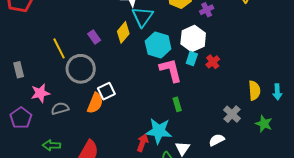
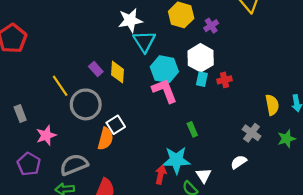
yellow diamond: (123, 32) -> (118, 72), moved, turned -30
red cross: (213, 62) -> (224, 80), turned 32
pink L-shape: (171, 70) -> (165, 91), moved
gray semicircle: (60, 108) -> (74, 165), moved, size x1.5
green star: (264, 124) -> (286, 139), turned -30

